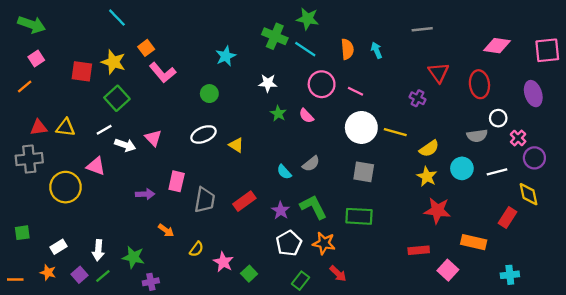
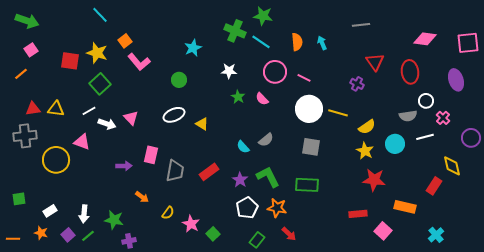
purple circle: (534, 158) -> (471, 138), moved
white line: (497, 172) -> (425, 137), moved
cyan cross: (510, 275) -> (436, 235), turned -35

